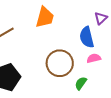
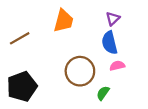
purple triangle: (101, 18) -> (113, 19), moved

